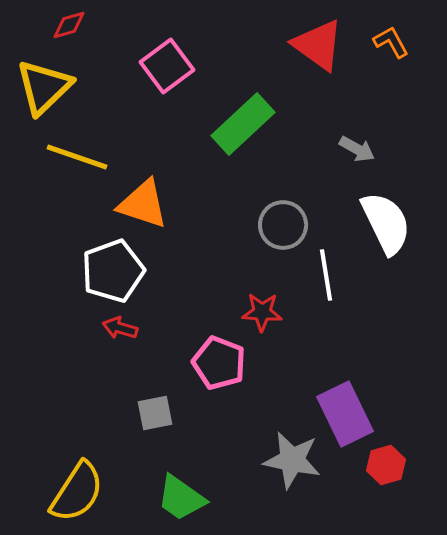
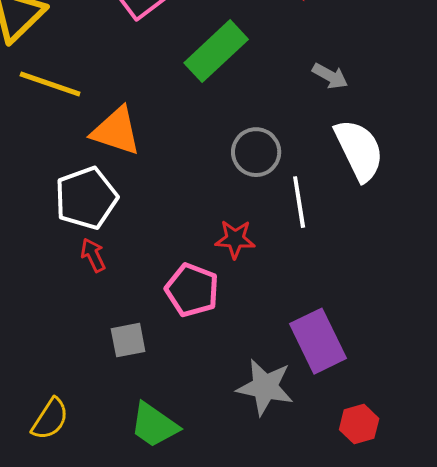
red arrow: (120, 328) -> (93, 255), turned 48
red hexagon: (386, 465) -> (359, 424), moved
yellow semicircle: (77, 492) -> (50, 419), size x0.7

